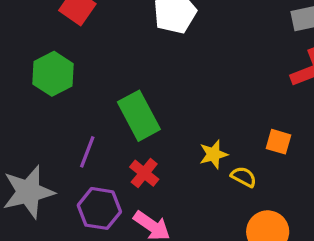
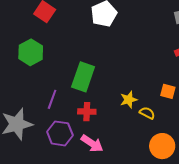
green rectangle: (139, 116) -> (83, 77), turned 48
red cross: (144, 173) -> (87, 112), turned -36

